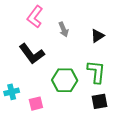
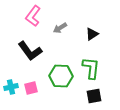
gray arrow: (64, 29) -> (60, 28), turned 80
pink square: (36, 104) -> (31, 88), moved

